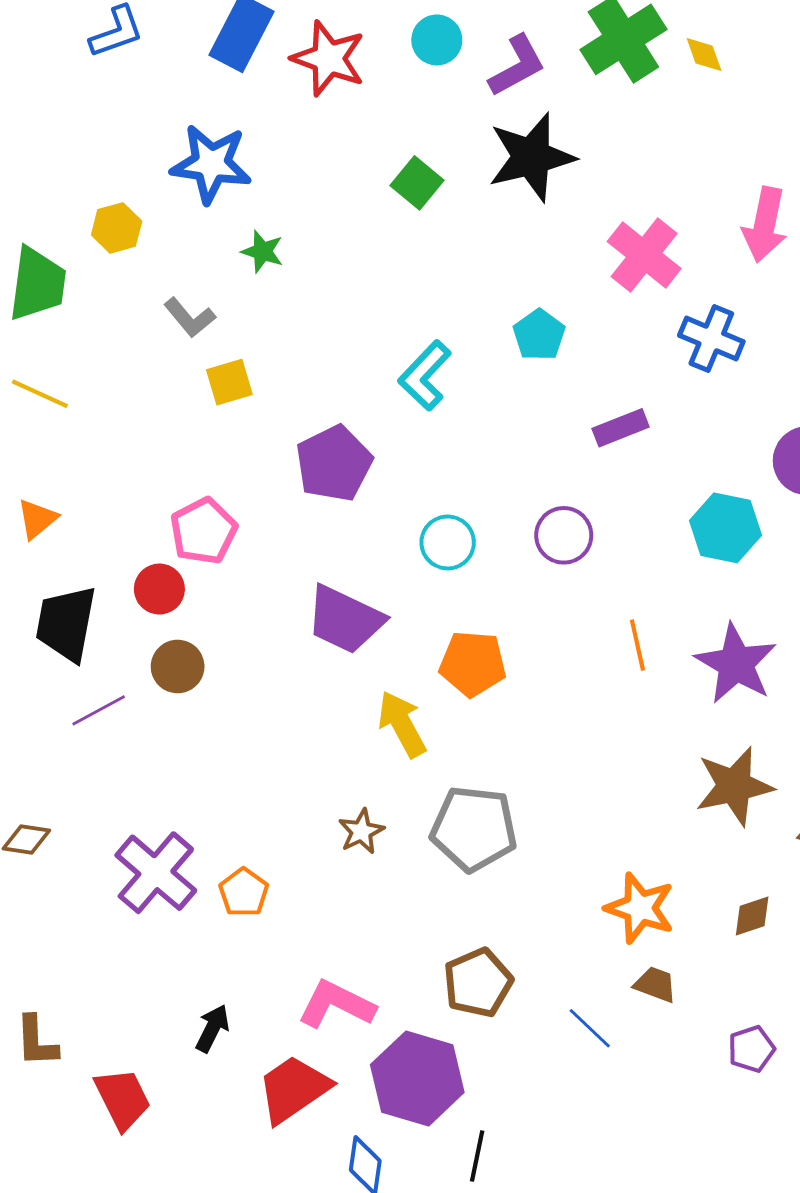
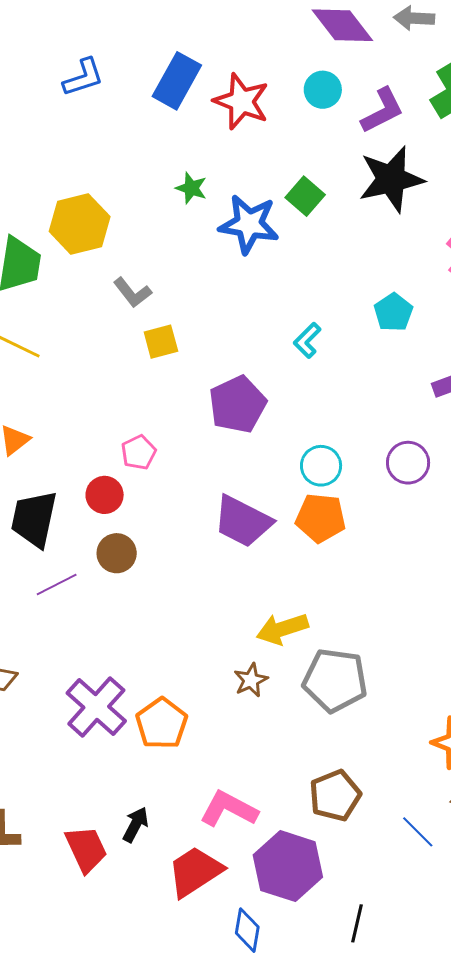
blue star: (211, 164) -> (249, 224), moved
yellow hexagon: (117, 228) -> (80, 224), size x1.6
green star: (262, 251) -> (191, 188), moved
cyan L-shape: (425, 375) -> (307, 340), size x0.7
pink pentagon: (203, 531) -> (139, 452), size x0.7
orange pentagon: (473, 664) -> (321, 518), moved
yellow arrow: (402, 724) -> (282, 629), moved, turned -81
orange pentagon: (244, 892) -> (162, 723), size x1.4
red trapezoid: (123, 1099) -> (86, 849), moved
black line: (477, 1156) -> (357, 923), moved

